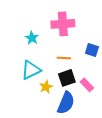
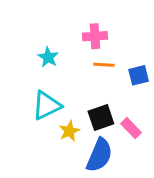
pink cross: (63, 24) -> (95, 36), size x0.7
blue square: (92, 50) -> (139, 75), turned -32
orange line: (64, 58) -> (104, 65), moved

